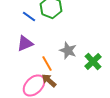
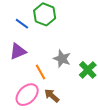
brown arrow: (49, 80) -> (52, 96), moved

